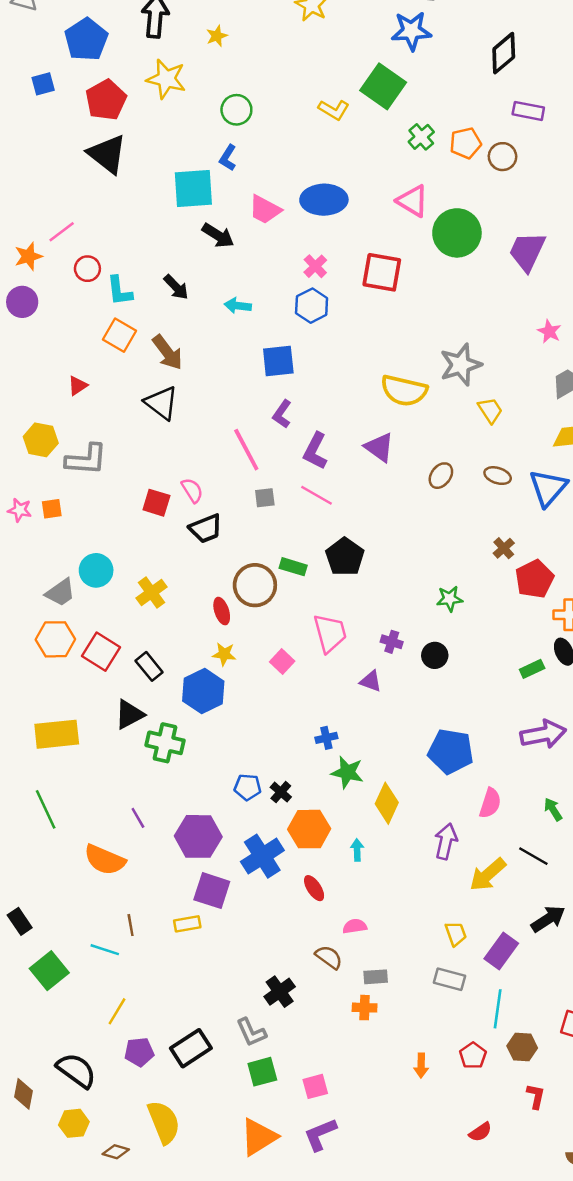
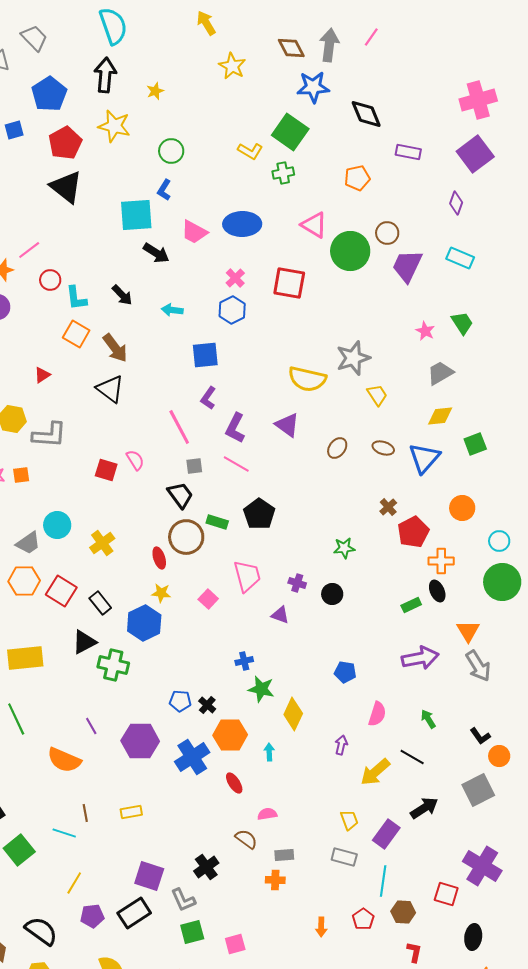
black diamond: (504, 53) -> (366, 114), moved, turned -72
green cross: (421, 137) -> (283, 173), moved, turned 30
brown circle: (502, 157) -> (387, 233), moved
black trapezoid: (206, 529) -> (180, 495), moved, turned -104
blue pentagon: (451, 751) -> (345, 672), size x0.6
purple arrow: (446, 841) -> (341, 745), size x0.7
purple square: (212, 891) -> (149, 876), moved

